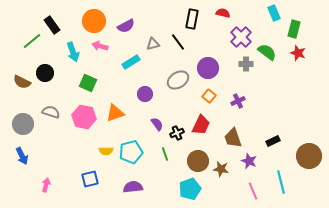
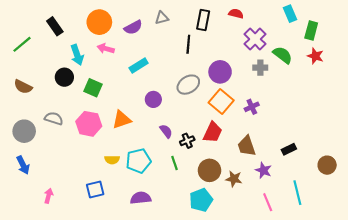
green line: (32, 41) -> (22, 44), moved
black line: (178, 42) -> (188, 44), turned 42
gray triangle: (153, 44) -> (162, 18), moved
black circle: (45, 73) -> (64, 77), moved
orange square: (209, 96) -> (221, 102), size x1.6
brown circle: (309, 156) -> (327, 165), size x0.7

